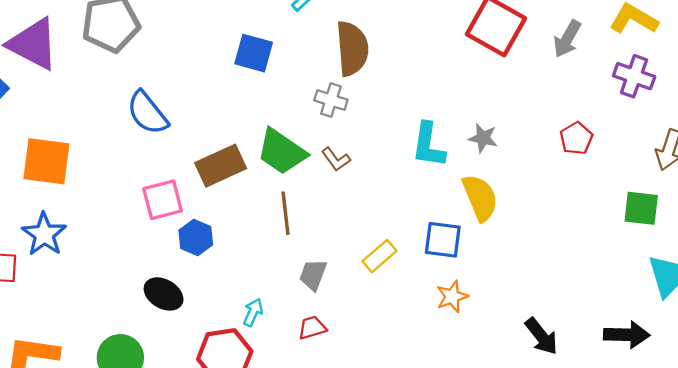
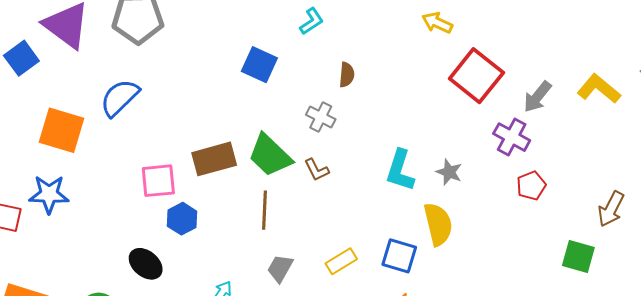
brown semicircle: (352, 49) -> (347, 75), size x0.5
purple cross: (634, 76) -> (512, 137), moved
blue semicircle: (147, 113) -> (120, 98), moved, turned 75
blue star: (44, 234) -> (49, 194), turned 30

